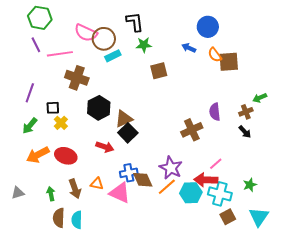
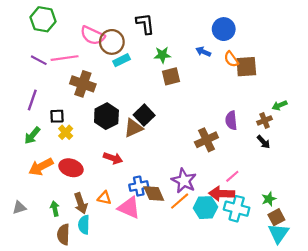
purple line: (36, 45) -> (39, 60), moved, turned -35
green star: (144, 45) -> (162, 55), moved
black square: (128, 133) -> (144, 115), moved
brown square: (228, 217) -> (276, 217), moved
cyan semicircle: (77, 220) -> (84, 225), moved

